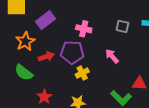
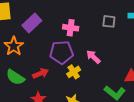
pink arrow: (112, 56) -> (93, 57), moved
red arrow: (46, 57) -> (41, 73), moved

